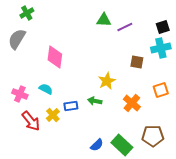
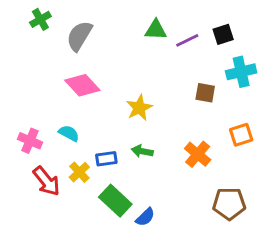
black square: (163, 27) -> (223, 34), moved
gray semicircle: (17, 39) -> (79, 36), moved
pink diamond: (55, 57) -> (82, 85), turned -50
yellow star: (107, 81) -> (139, 108), moved
green rectangle: (122, 145) -> (115, 201), moved

